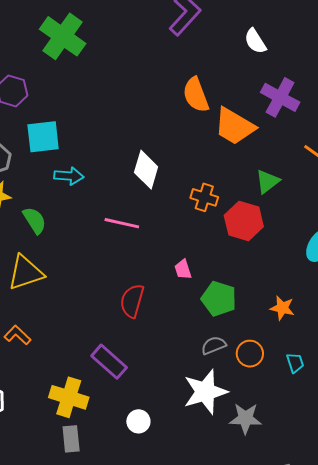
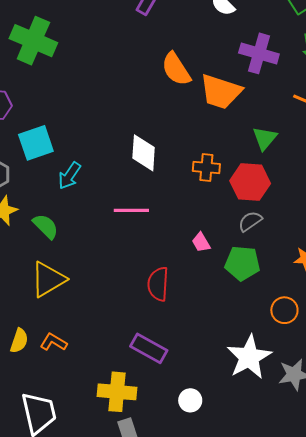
cyan arrow: (69, 176) -> (69, 176), turned 132
gray semicircle: (214, 345) -> (250, 221), moved

